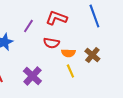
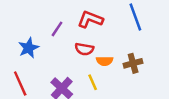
brown cross: (92, 55) -> (133, 63), turned 35
yellow line: (70, 71) -> (93, 82), moved

